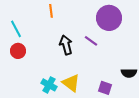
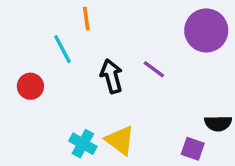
purple circle: (109, 18) -> (206, 30), moved
cyan line: (16, 29) -> (63, 49), moved
purple square: (105, 88) -> (193, 149), moved

